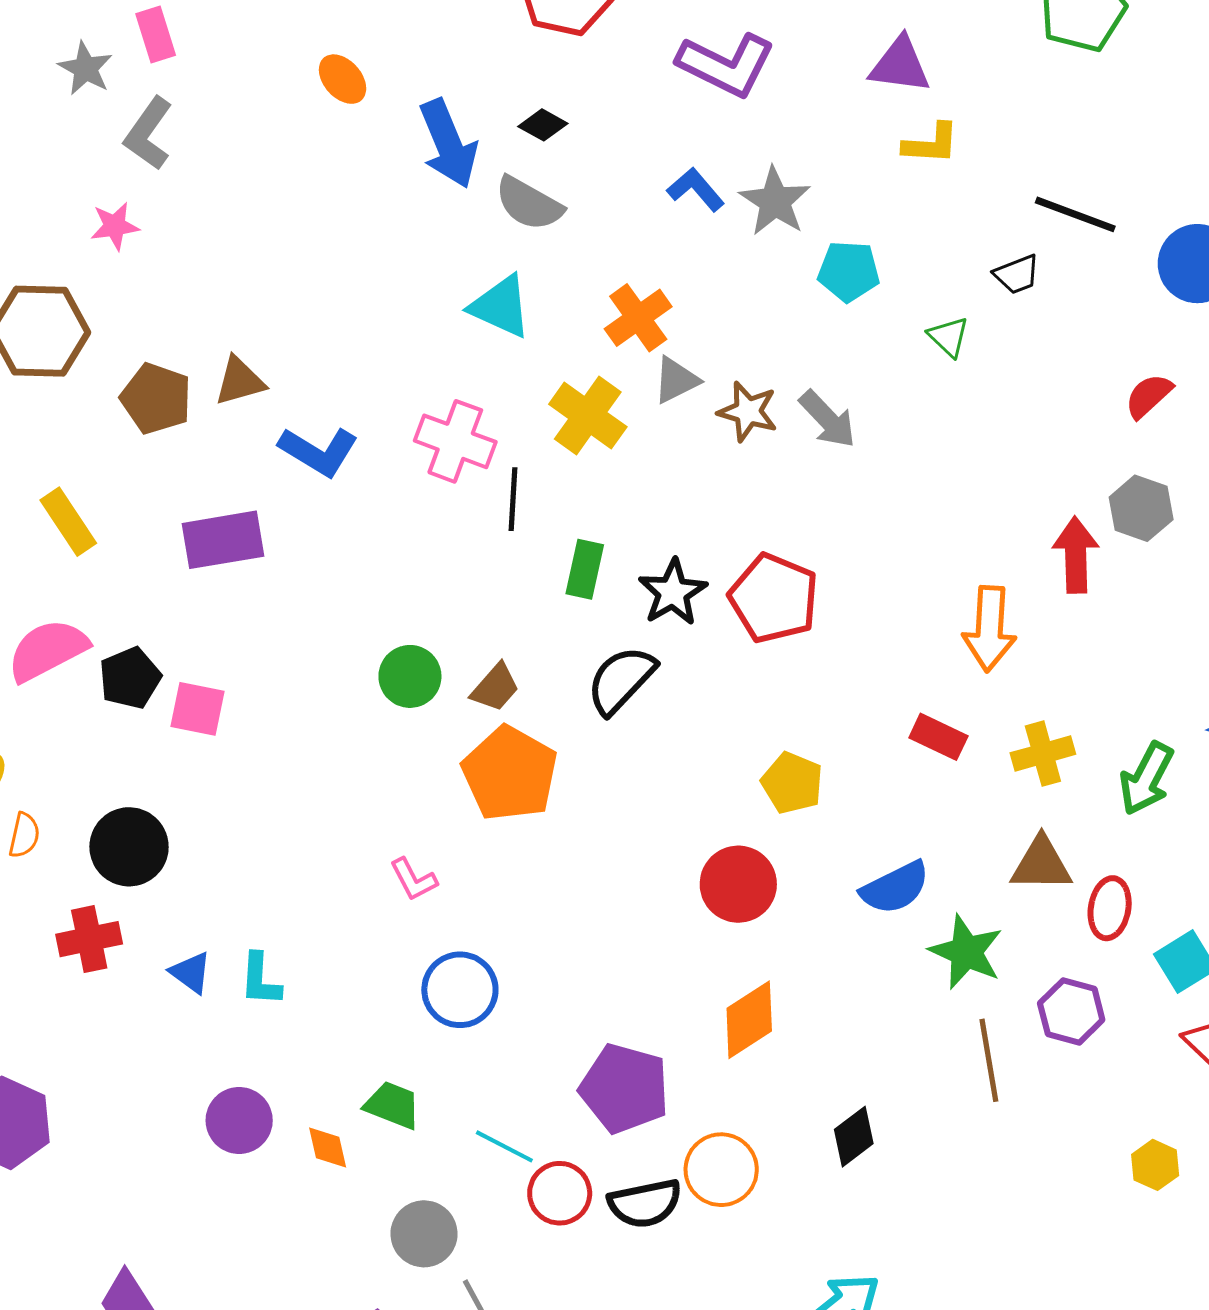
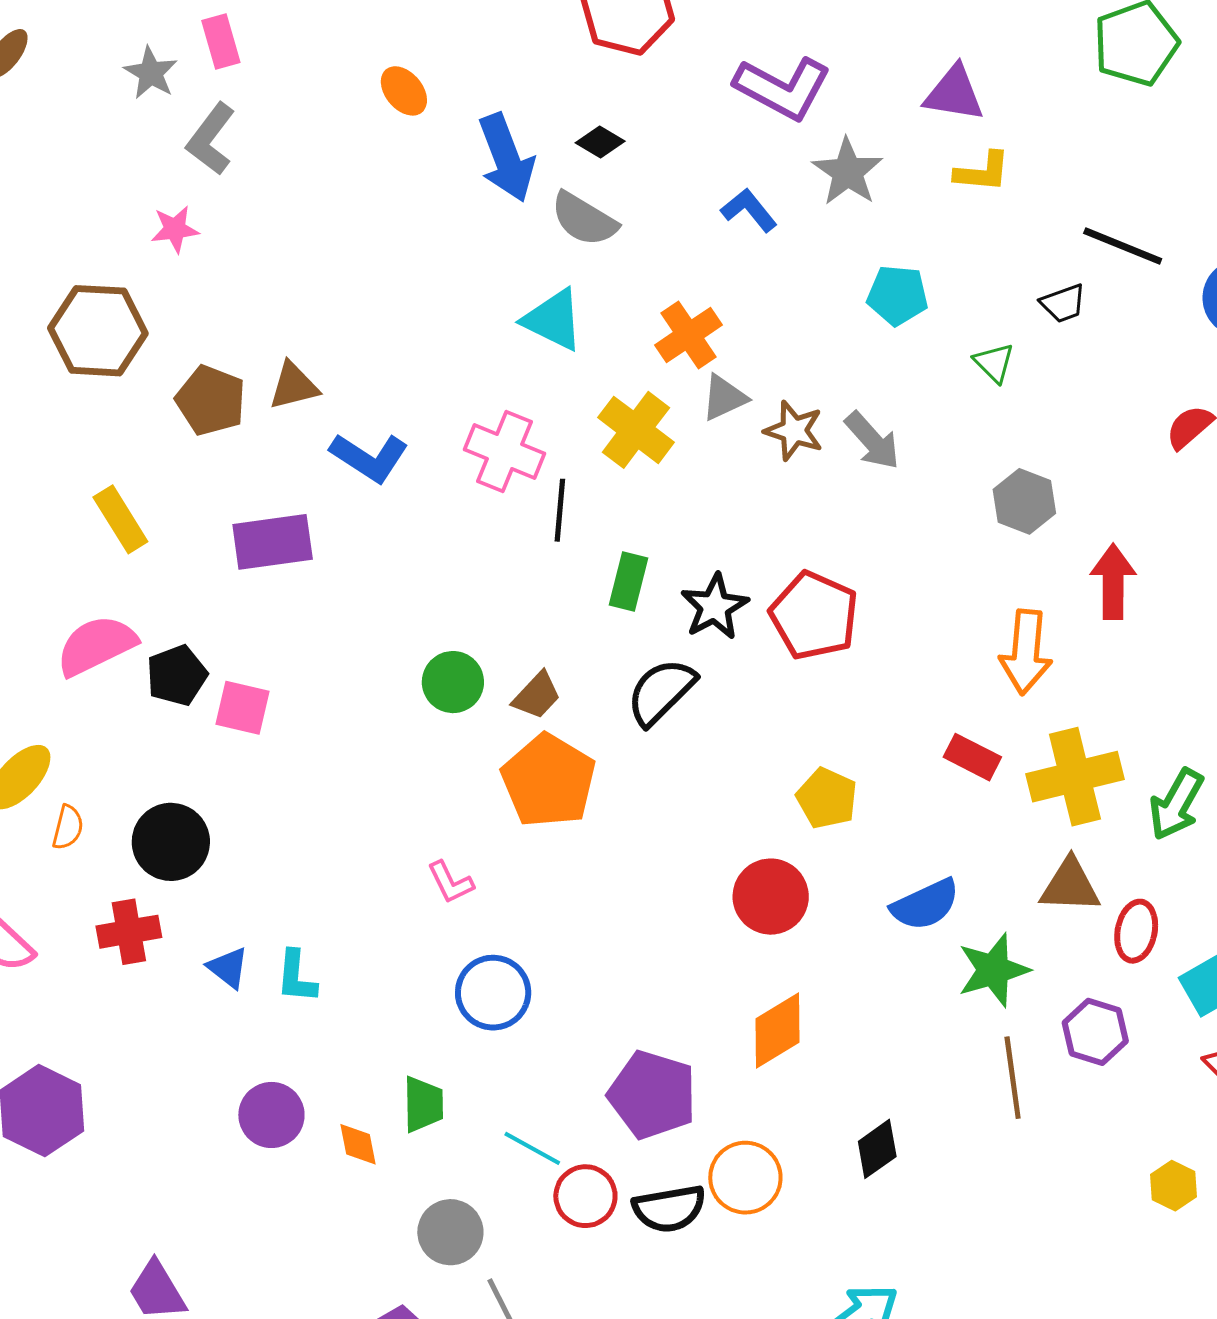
gray star: (775, 201) -> (848, 172), moved
gray hexagon: (1141, 508) -> (1024, 501), moved
yellow cross: (1043, 754) -> (1075, 777), size x1.5
green star: (966, 952) -> (993, 970), turned 30
green trapezoid: (393, 1105) -> (423, 1104), turned 66

